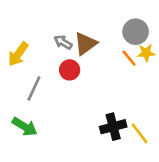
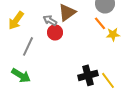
gray arrow: (63, 42) -> (50, 20), moved
yellow star: (146, 53) -> (113, 34), moved

